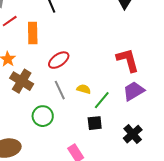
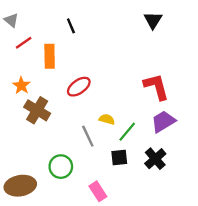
gray line: (60, 90) -> (88, 136), moved
green circle: (43, 116) -> (61, 167), moved
black cross: (133, 134) -> (155, 159), moved

